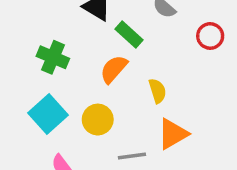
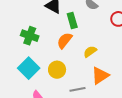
green rectangle: (129, 34) -> (72, 20), turned 35
yellow semicircle: (157, 91) -> (90, 52), turned -104

